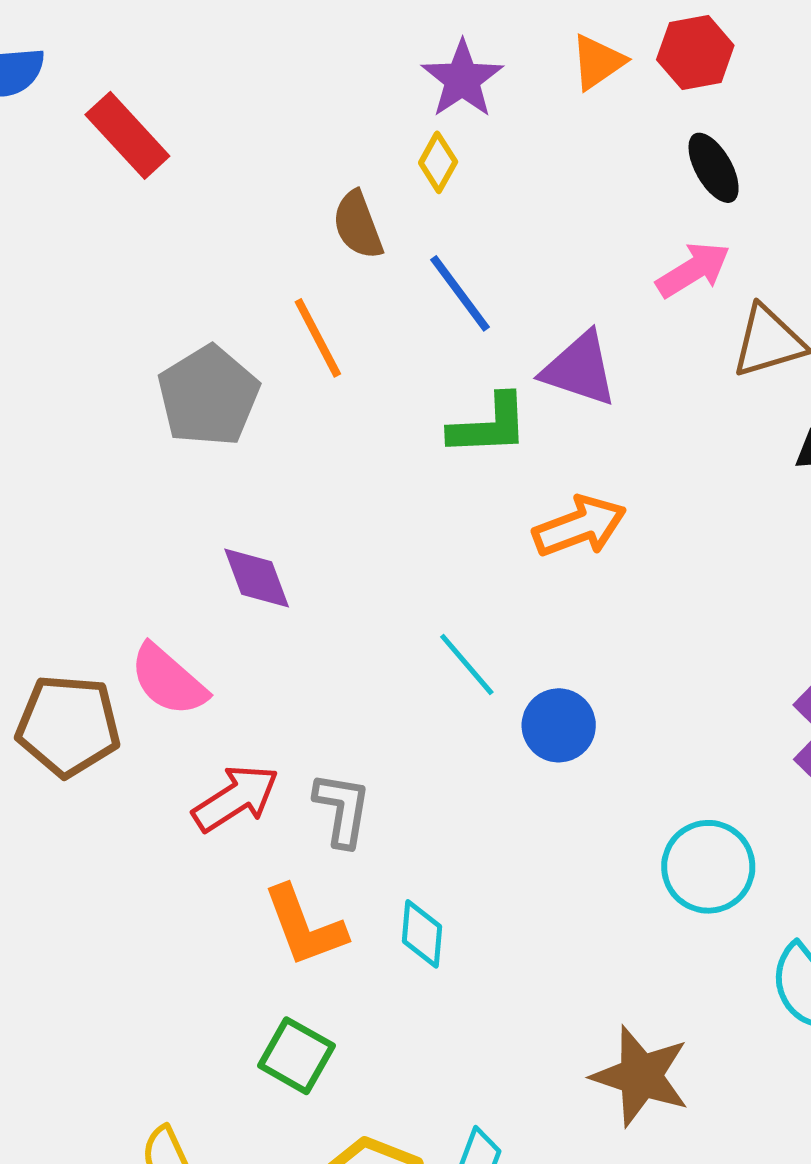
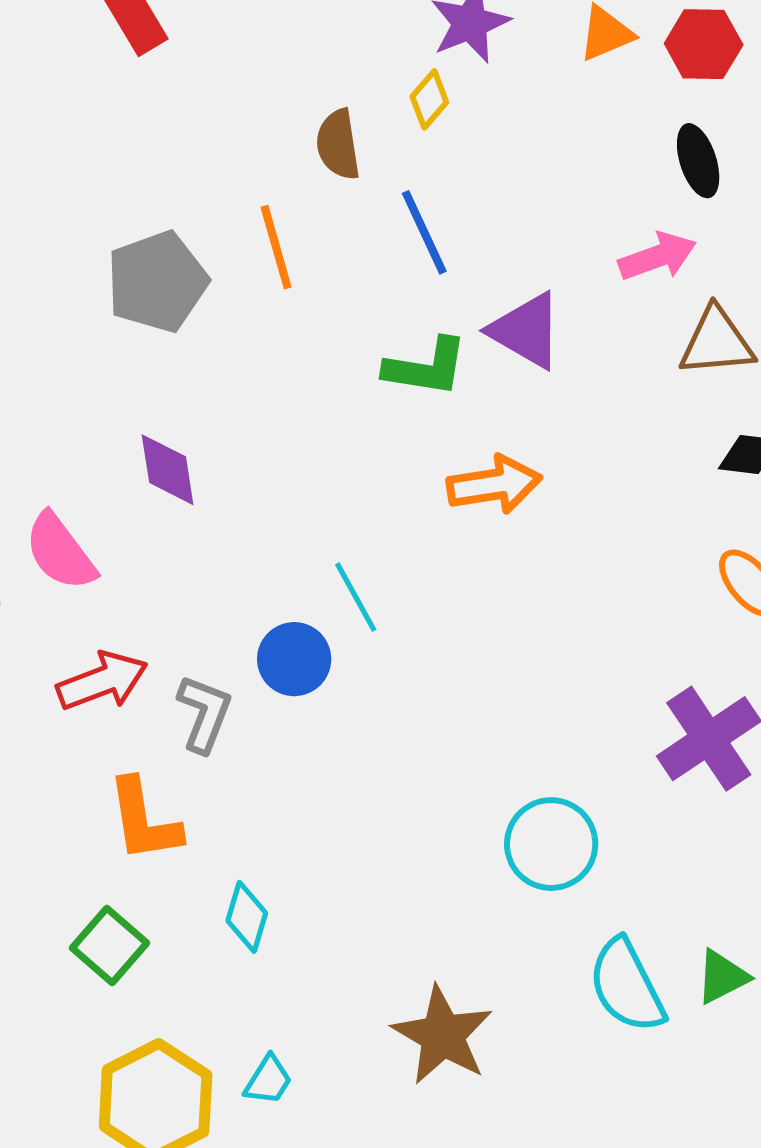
blue circle: (559, 725) -> (294, 659), moved
cyan diamond: (422, 934) -> (247, 917), moved

